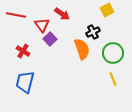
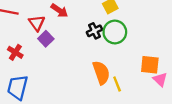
orange semicircle: (82, 49) -> (101, 73), moved
green circle: (113, 53) -> (115, 32), moved

